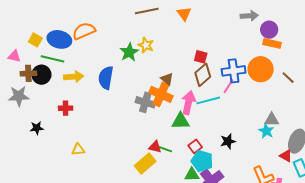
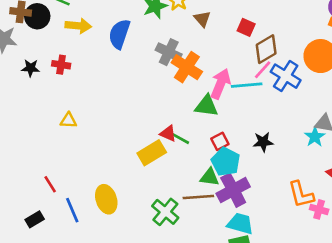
blue cross: (234, 71) -> (286, 76), moved, turned 30
brown diamond: (203, 75) -> (266, 49), moved
brown triangle: (167, 79) -> (202, 19), moved
pink line: (229, 86) -> (263, 70), moved
gray cross: (145, 102) -> (169, 52), moved
black star: (37, 128) -> (31, 68), moved

